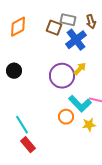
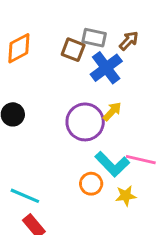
brown arrow: (91, 22) -> (129, 41), turned -120
cyan line: (22, 125) -> (25, 196), turned -36

